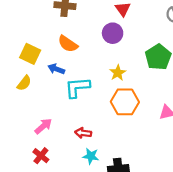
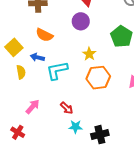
yellow square: (30, 54) -> (14, 47), turned 30
yellow semicircle: (24, 83) -> (21, 72), moved, turned -40
red arrow: (83, 133) -> (67, 108), turned -136
red cross: (41, 156) -> (18, 132), moved

